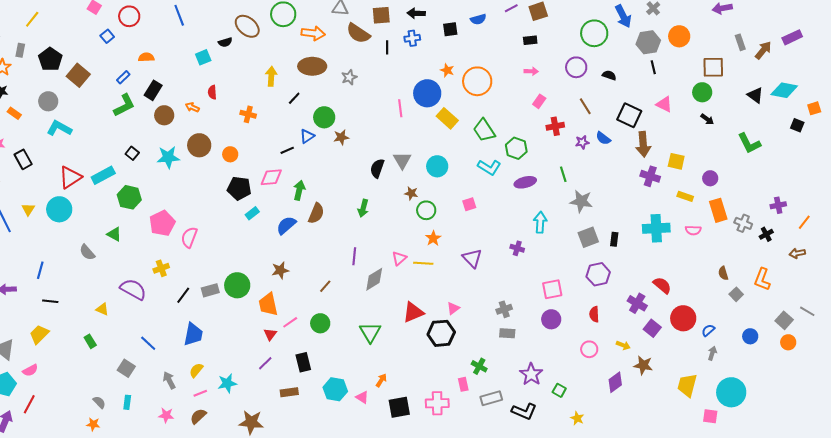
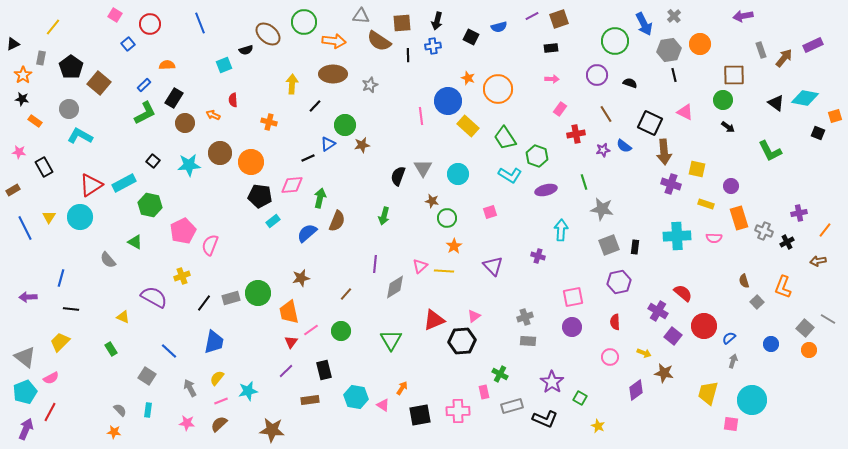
black arrow: (416, 13) -> (437, 21), turned -78
black square: (450, 29) -> (471, 37), turned 35
orange circle: (230, 154) -> (251, 162), size x1.6

